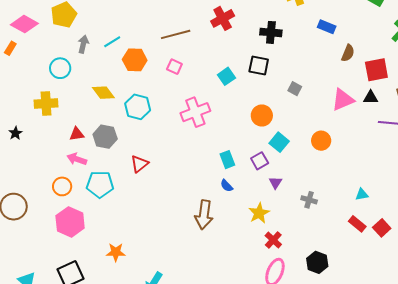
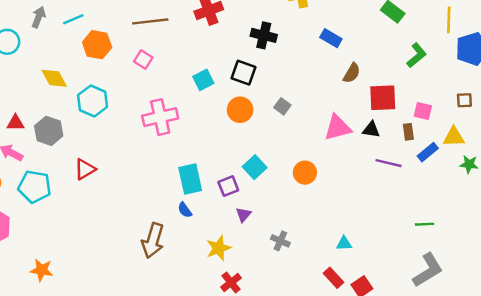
orange circle: (262, 116) -> (240, 110), moved
cyan rectangle: (227, 160) -> (190, 179), size x1.4

